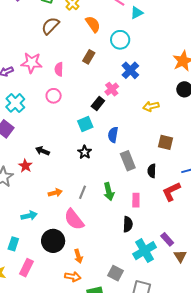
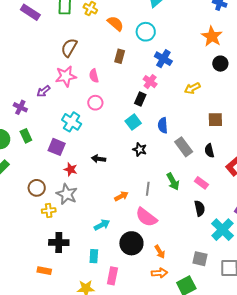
brown semicircle: (50, 26) -> (69, 48), moved
cyan cross: (15, 103) -> (72, 122), moved
red star: (25, 166) -> (71, 169), moved
pink rectangle: (136, 200) -> (201, 183), turned -40

